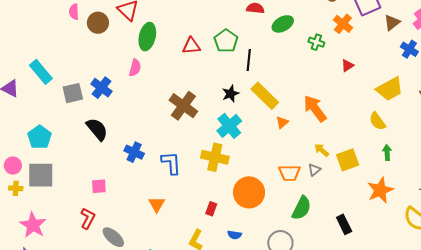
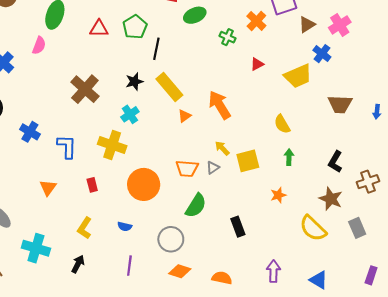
yellow trapezoid: (390, 89) -> (298, 76), moved
cyan cross: (229, 126) -> (130, 114), size x0.7
orange star: (380, 190) -> (278, 195), size x0.6
red rectangle: (211, 209) -> (92, 185), moved, turned -40

